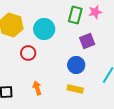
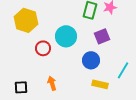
cyan circle: (44, 29) -> (66, 36), moved
yellow rectangle: (75, 89) -> (100, 84), moved

